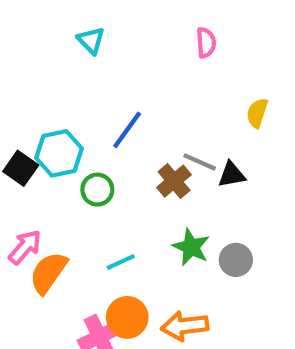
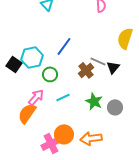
yellow semicircle: (257, 113) -> (125, 38), size x1.5
black triangle: (232, 175) -> (113, 67), turned -40
pink arrow: (25, 247) -> (36, 97), moved
cyan line: (121, 262) -> (63, 97), moved

